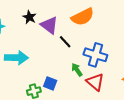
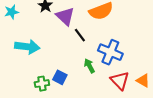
red triangle: (95, 82) -> (120, 81), moved

